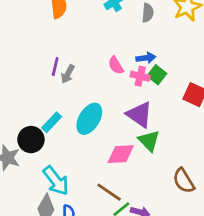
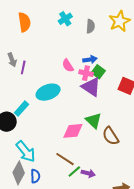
gray arrow: (68, 74) -> (12, 60), moved, turned -48
purple triangle: (139, 115) -> (91, 87), moved
cyan ellipse: (89, 119) -> (48, 92), moved, turned 40
brown semicircle: (184, 181) -> (111, 136), moved

